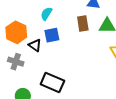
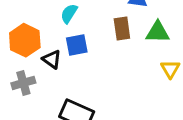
gray cross: (16, 62) -> (23, 83), turned -35

